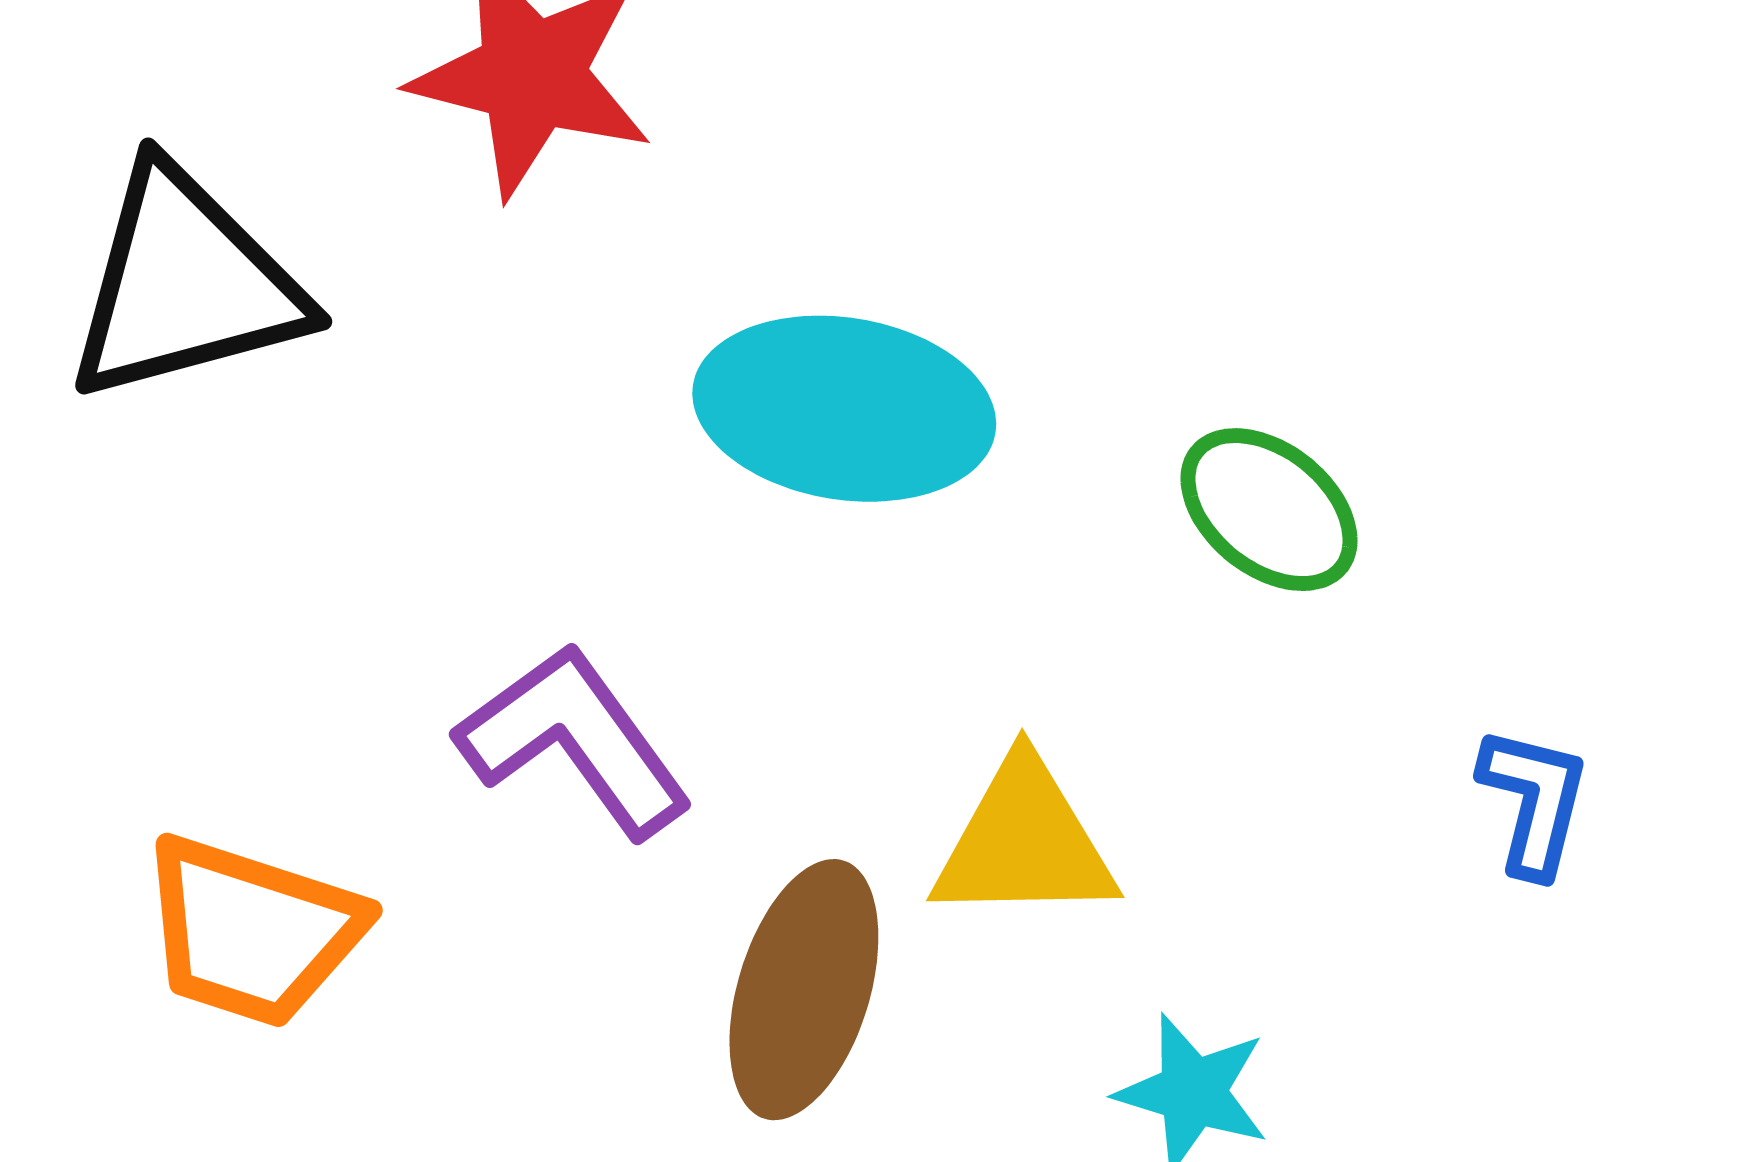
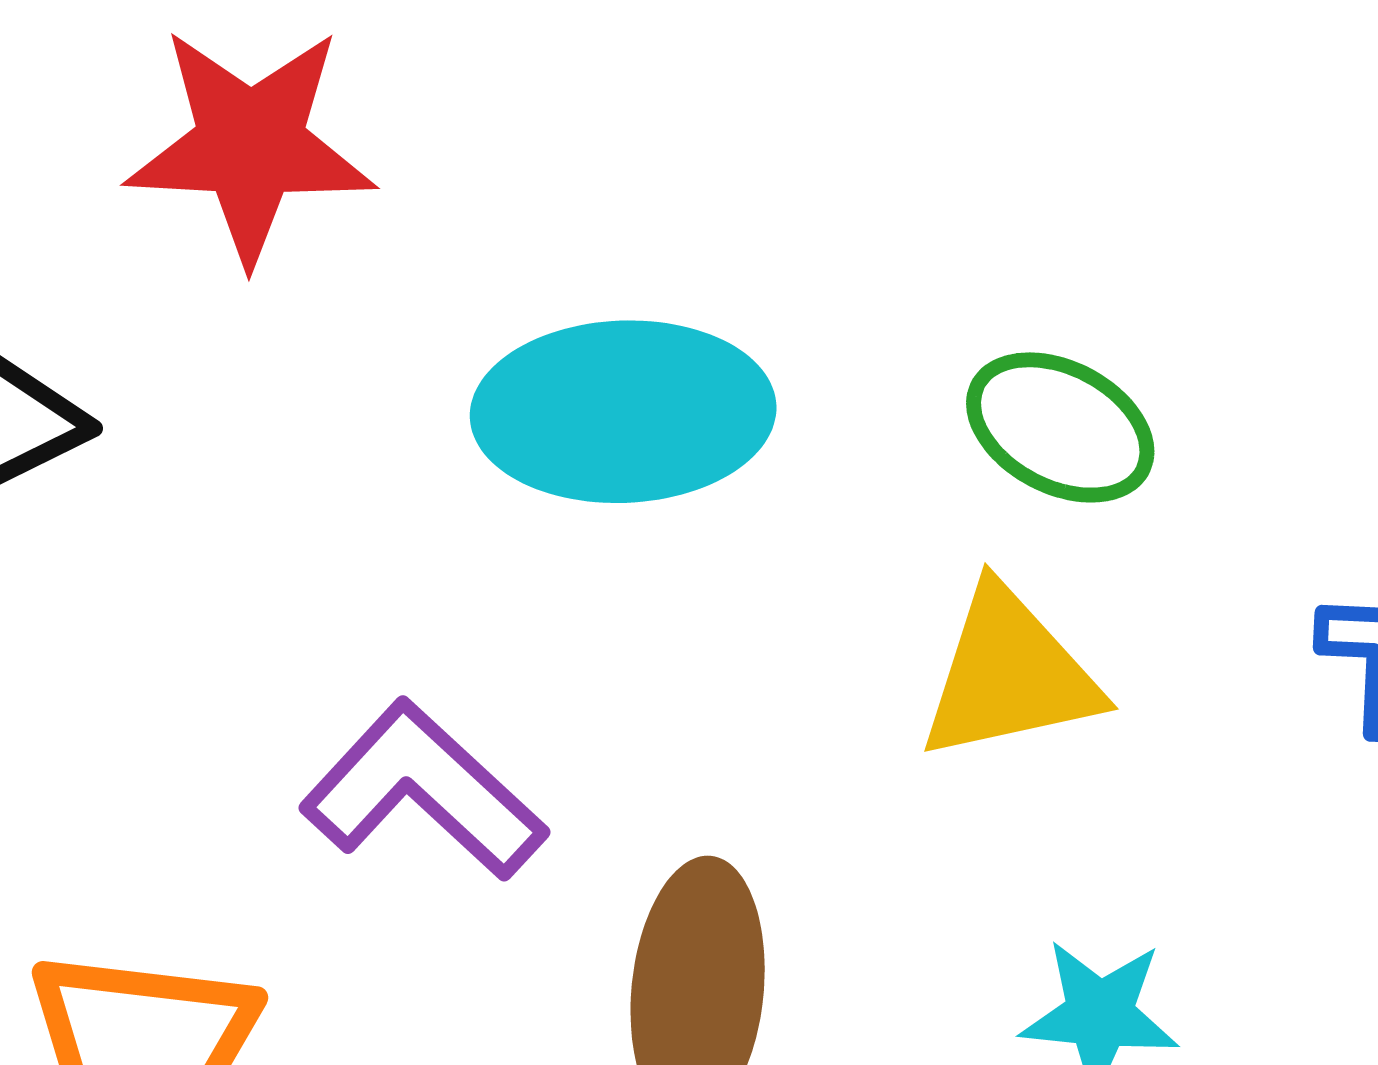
yellow triangle: (1024, 842) -> (1009, 674), moved

